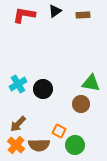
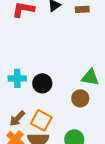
cyan cross: (18, 84) -> (17, 78), turned 30
orange square: (59, 131) -> (41, 120), moved, size x1.5

